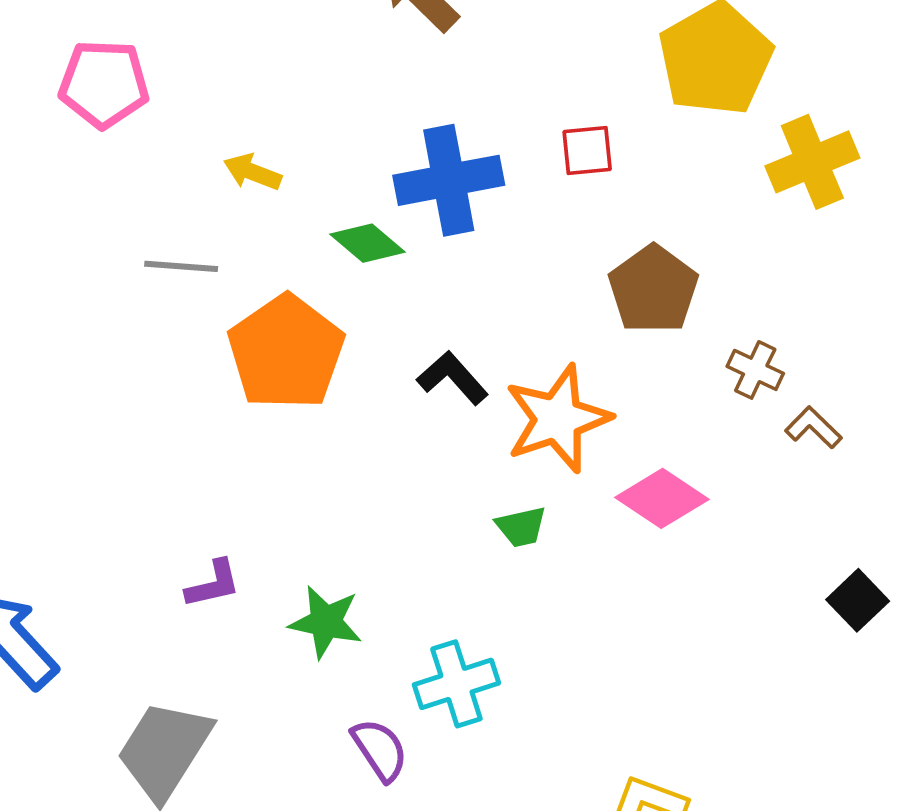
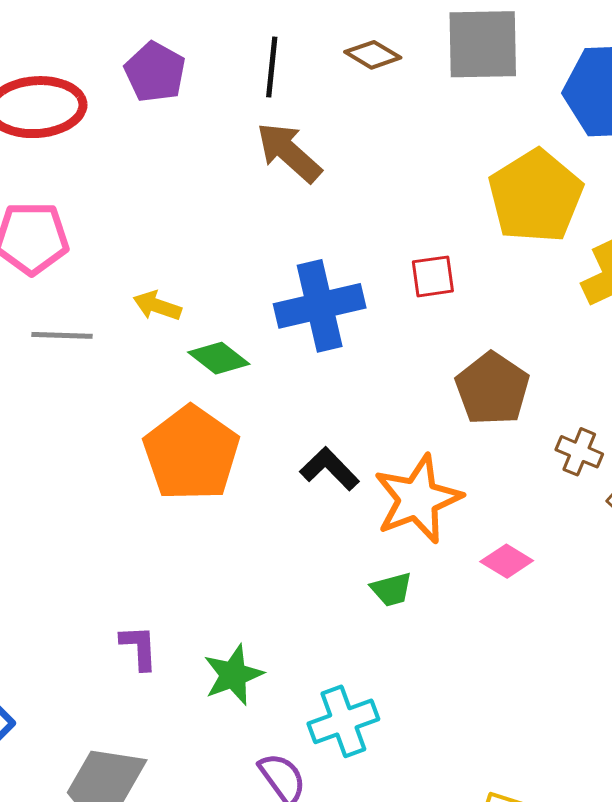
green diamond: (368, 243) -> (219, 358), moved
gray line: (181, 266) -> (62, 335), moved
pink diamond: (662, 498) -> (507, 561), size x0.7
purple L-shape: (213, 584) -> (139, 647), turned -78
green star: (326, 622) -> (233, 675), turned -30

